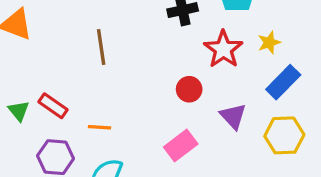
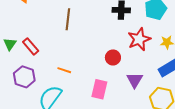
orange line: (100, 127) -> (64, 70), moved
pink rectangle: (181, 146) -> (99, 89), turned -54

